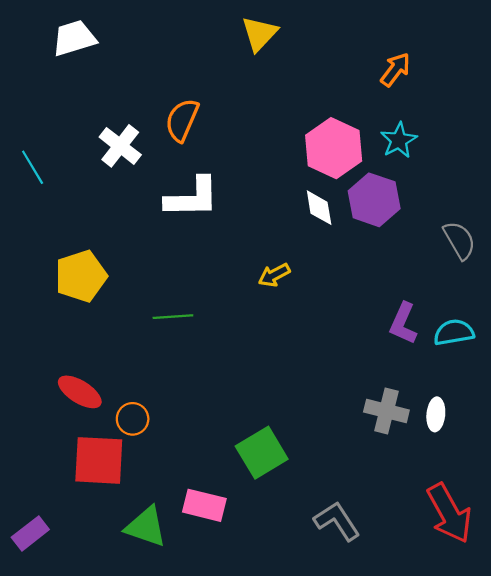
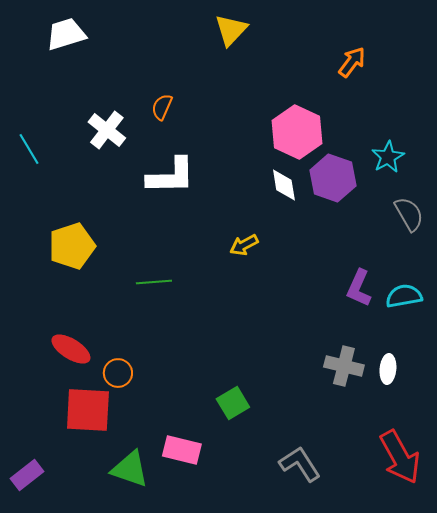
orange semicircle: (182, 120) -> (162, 107), size x0.7
cyan star: (399, 140) -> (388, 157), moved
green square: (262, 453) -> (233, 403), size x0.7

